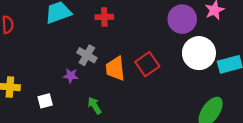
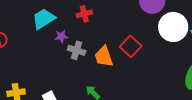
purple star: (71, 76) -> (61, 36), moved

